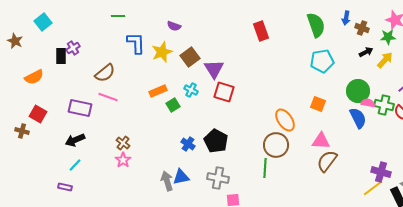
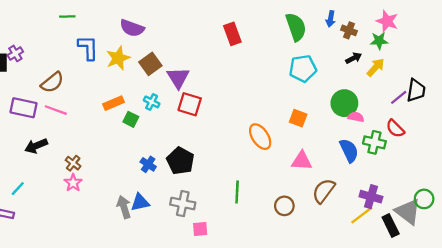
purple semicircle: (174, 26) -> (132, 28), size x1.5
green square: (173, 105) -> (131, 119), turned -32
green cross: (384, 105) -> (374, 142), moved
purple rectangle: (80, 108) -> (23, 108), moved
blue semicircle: (358, 118) -> (349, 150), moved
black arrow: (75, 140) -> (36, 146), moved
brown circle: (276, 145) -> (284, 206), moved, size x0.7
brown semicircle: (327, 161) -> (324, 191), moved

